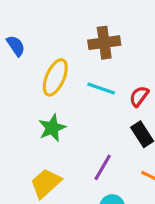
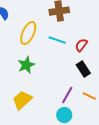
purple line: (103, 167) -> (67, 95), moved

